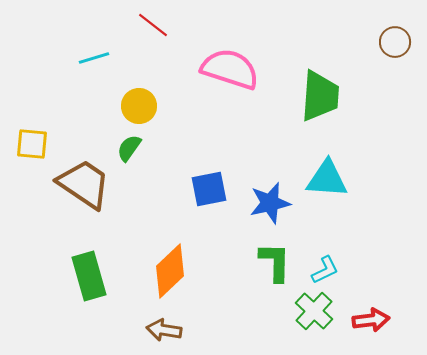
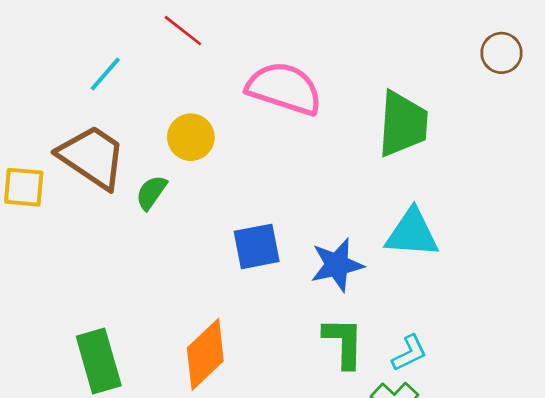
cyan line: (94, 58) -> (105, 74), turned -32
yellow circle: (139, 106) -> (191, 137), moved
brown trapezoid: (84, 184) -> (92, 157), moved

